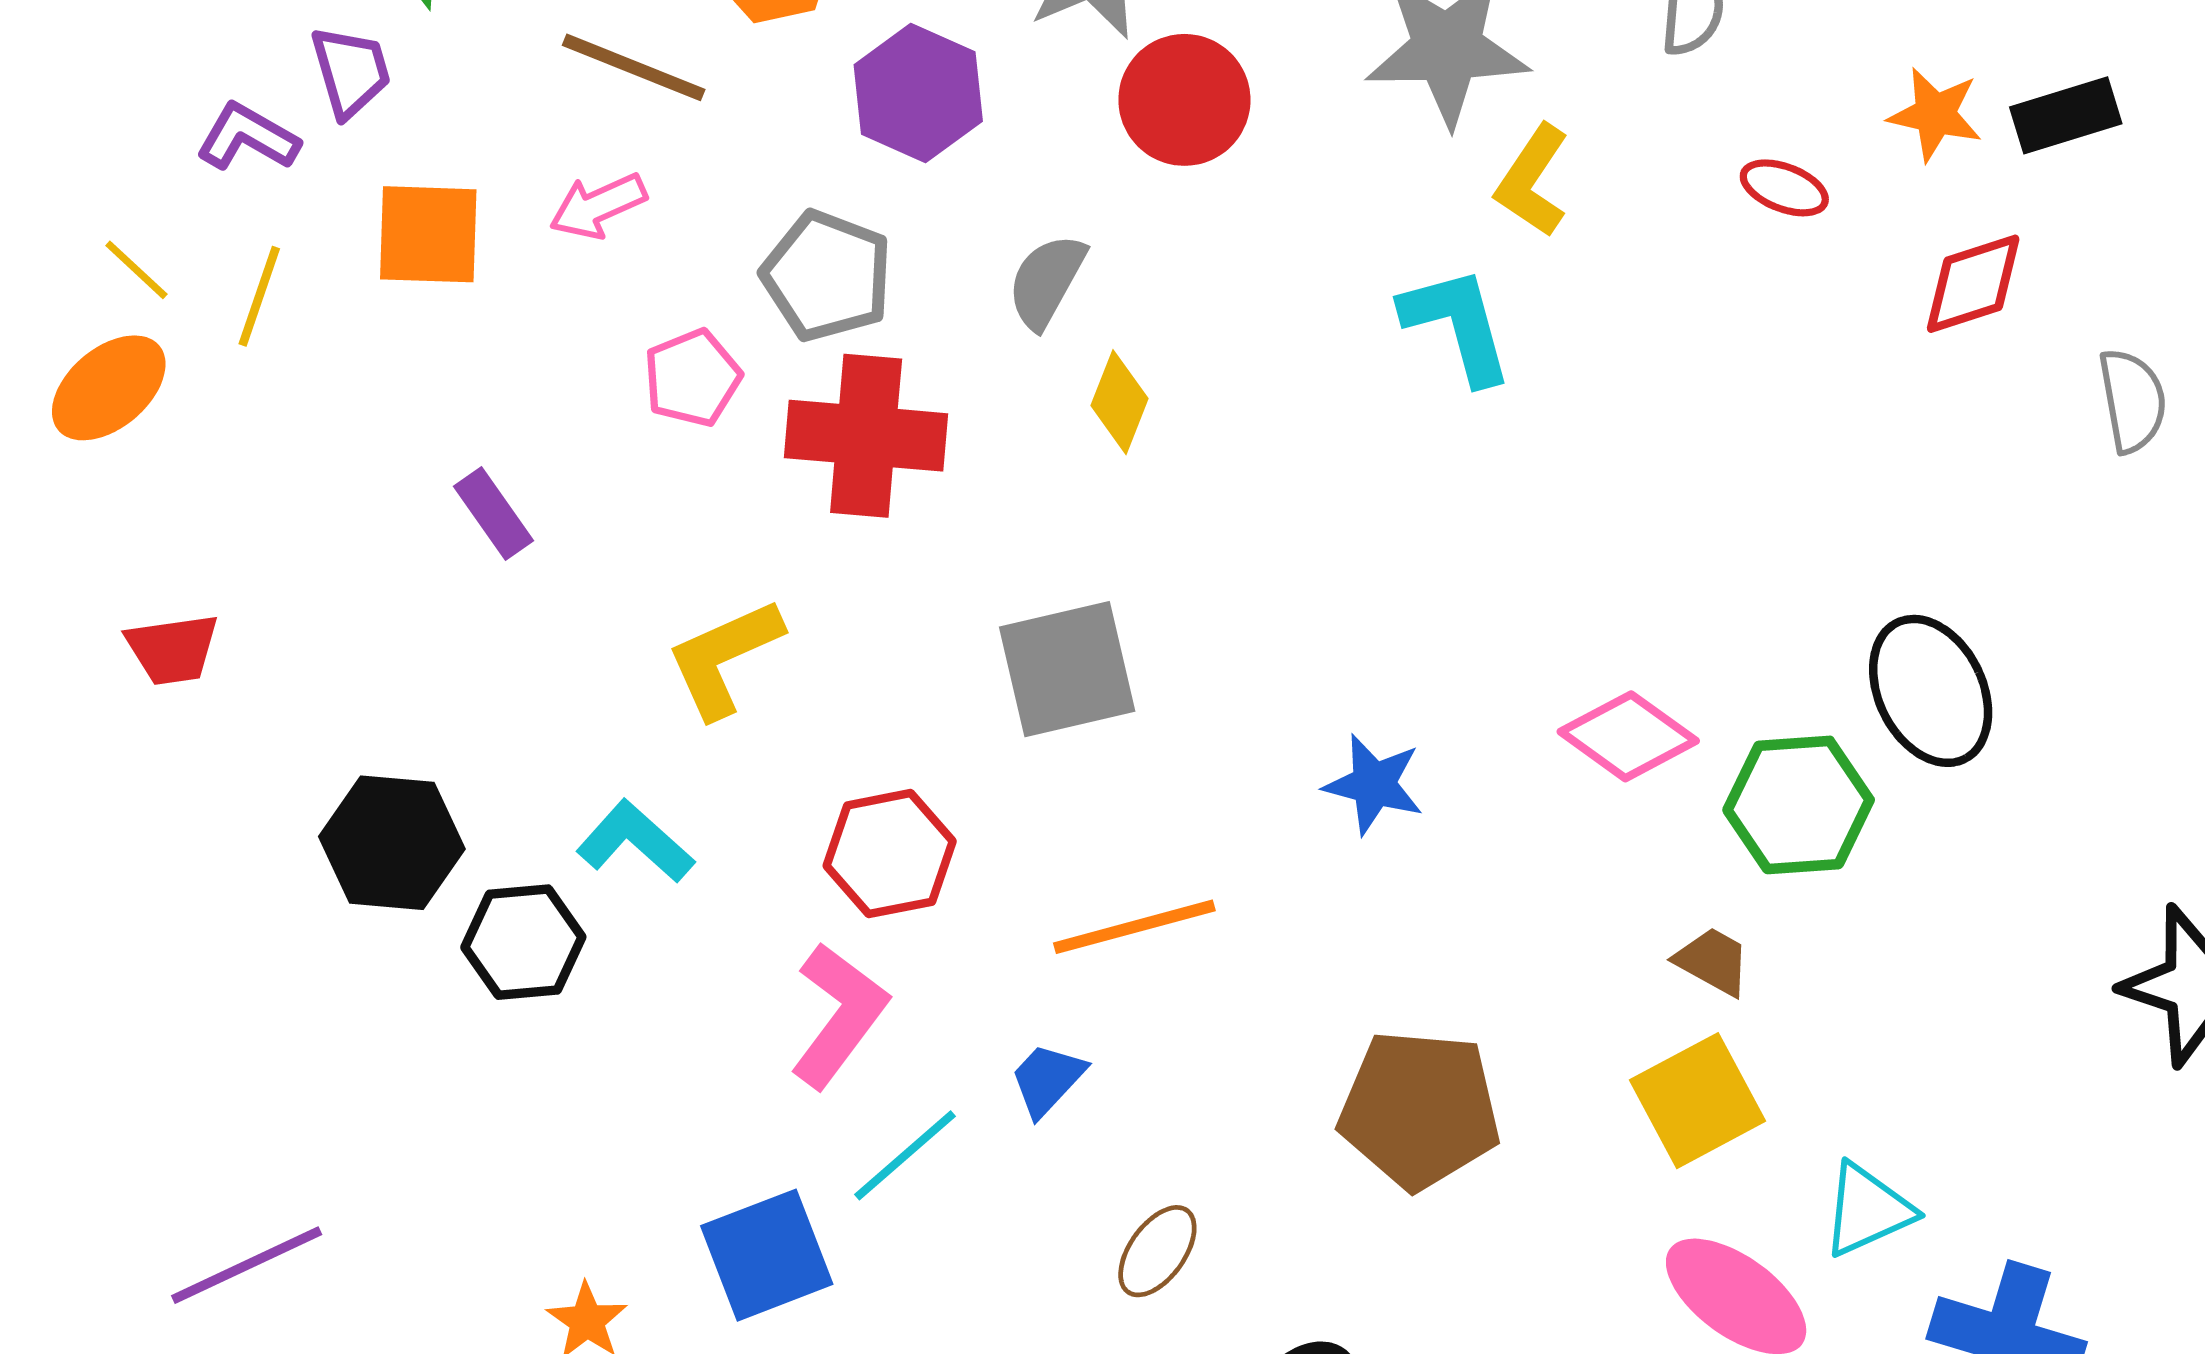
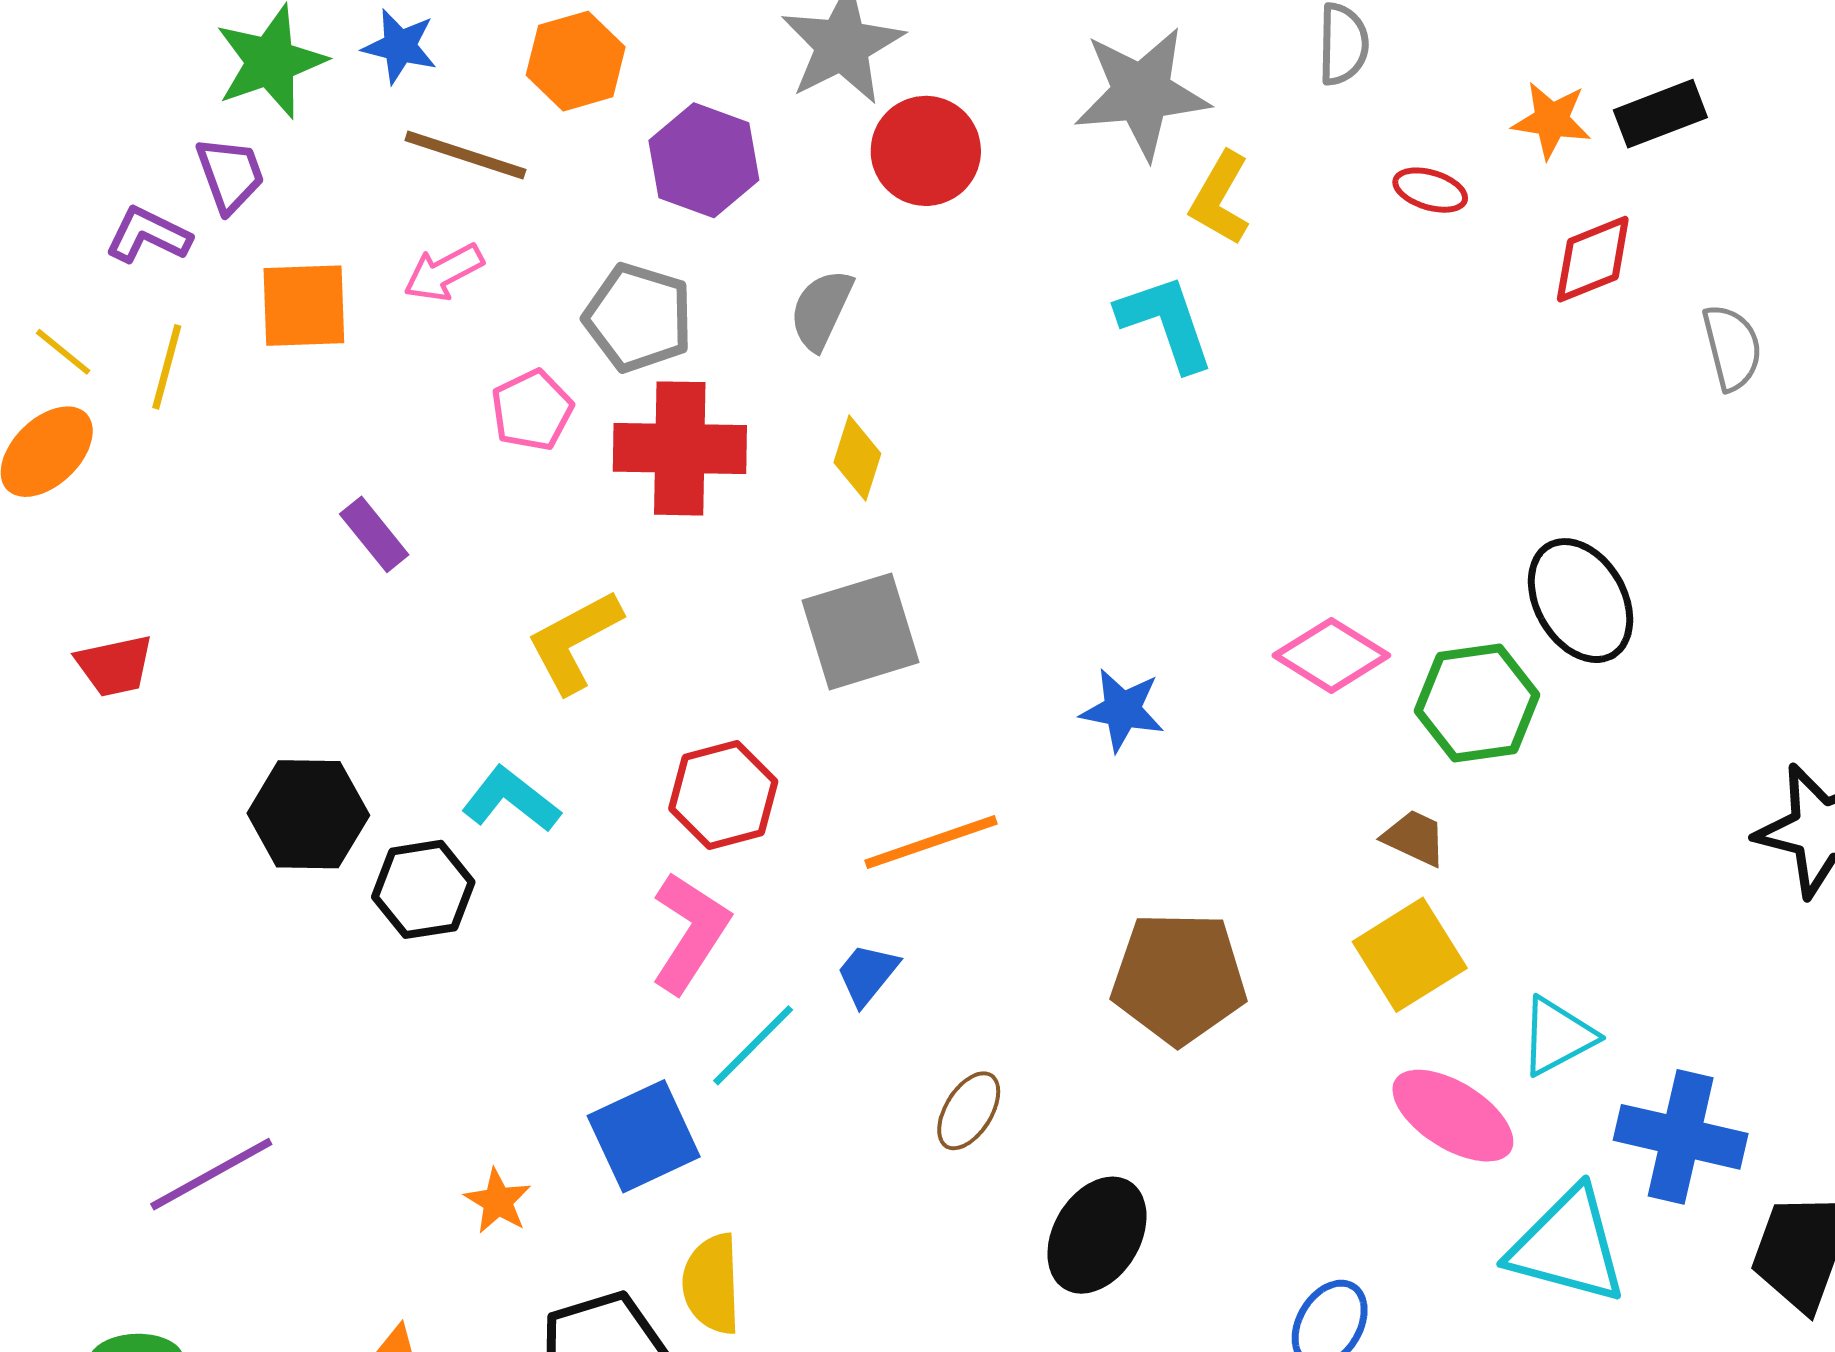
yellow diamond: (1120, 402) -> (857, 458), moved

